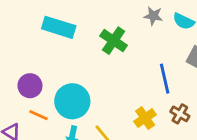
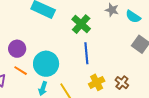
blue line: (165, 79) -> (86, 53), moved

